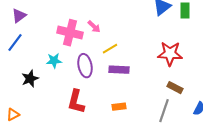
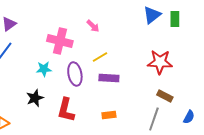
pink arrow: (94, 27) -> (93, 26), moved
black star: (30, 79) -> (35, 98), moved

